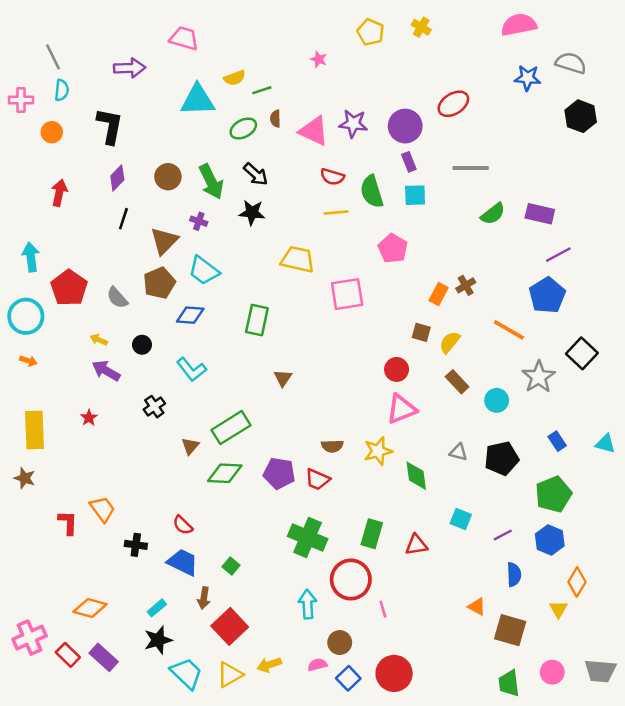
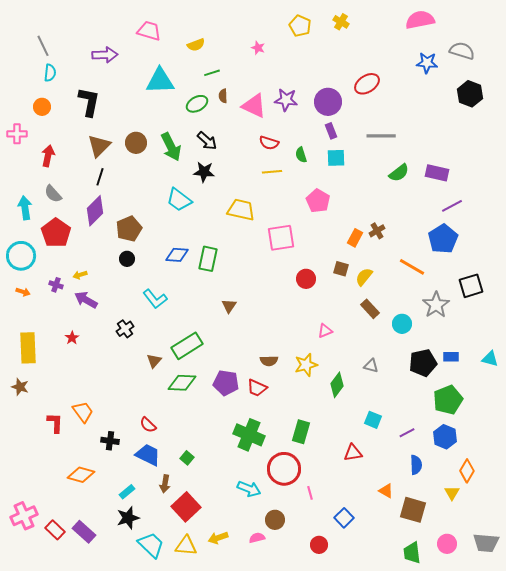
yellow semicircle: (235, 78) -> (196, 45), moved
pink cross: (21, 100) -> (17, 134), moved
purple diamond: (117, 178) -> (95, 211), moved, size x1.4
green semicircle: (372, 192) -> (301, 155), size x0.6
purple cross: (199, 221) -> (56, 285), moved
brown triangle: (164, 241) -> (99, 146), moved
cyan trapezoid: (204, 271) -> (179, 200), moved
gray semicircle: (117, 298) -> (53, 194), moved
blue diamond: (190, 315) -> (177, 255), moved
yellow arrow: (99, 340) -> (80, 275), turned -40
black circle: (142, 345) -> (127, 259), moved
black square: (582, 353) -> (471, 286), turned 30
red circle: (397, 369) -> (306, 279), moved
pink triangle: (401, 409) -> (325, 331), size x0.6
blue rectangle: (557, 441) -> (451, 357), turned -56
black pentagon: (502, 458) -> (423, 363), moved
green diamond: (416, 476) -> (337, 385), turned 45
red triangle: (416, 545) -> (353, 453), moved
cyan arrow: (308, 604) -> (249, 489), turned 115
orange diamond: (90, 608) -> (81, 475), moved
red circle: (394, 673) -> (319, 545), size x0.6
yellow triangle: (230, 675) -> (186, 546), turned 35
blue square: (348, 678) -> (344, 518), moved

